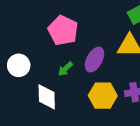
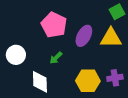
purple ellipse: (95, 60) -> (84, 36), moved

